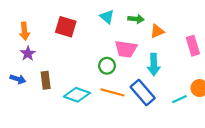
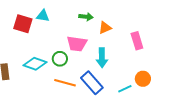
cyan triangle: (107, 17) -> (43, 16), moved, turned -32
cyan diamond: (77, 95) -> (35, 64), moved

